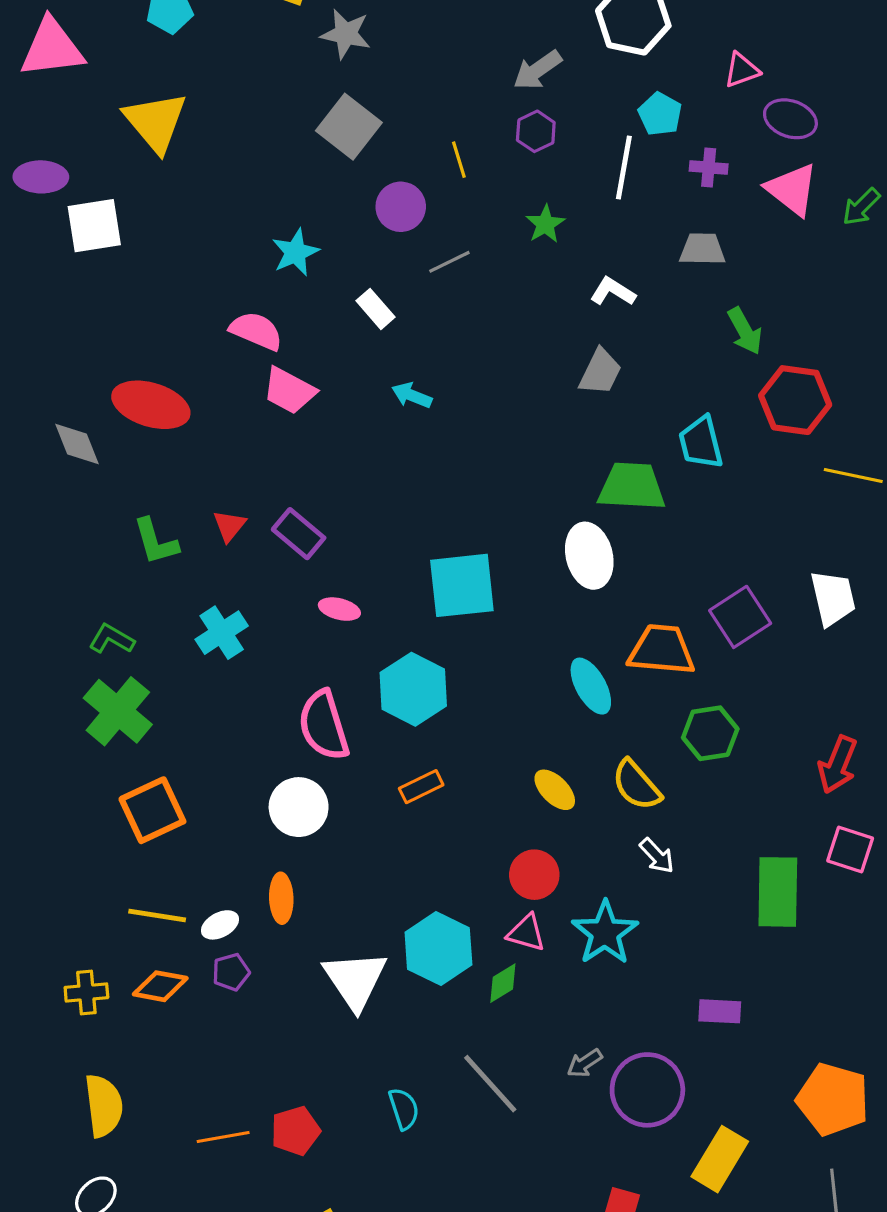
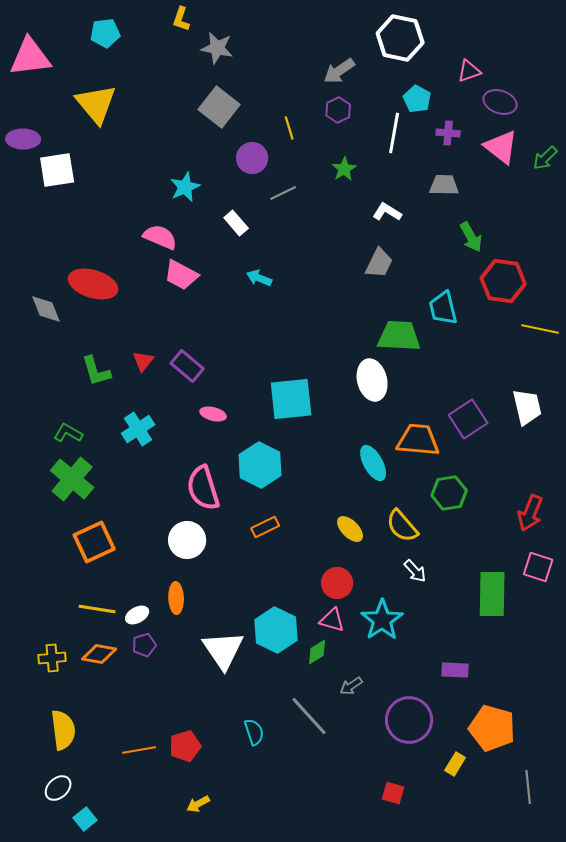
gray arrow: (585, 1063) -> (351, 686), moved
orange pentagon: (833, 1099) -> (492, 728), moved
yellow rectangle: (720, 1159) -> (455, 764), size x0.6

